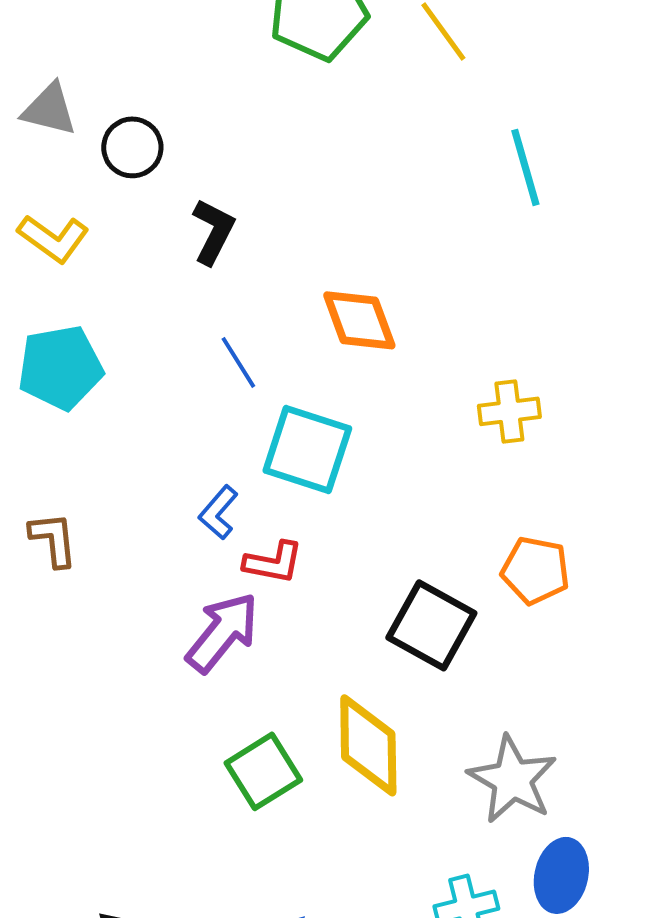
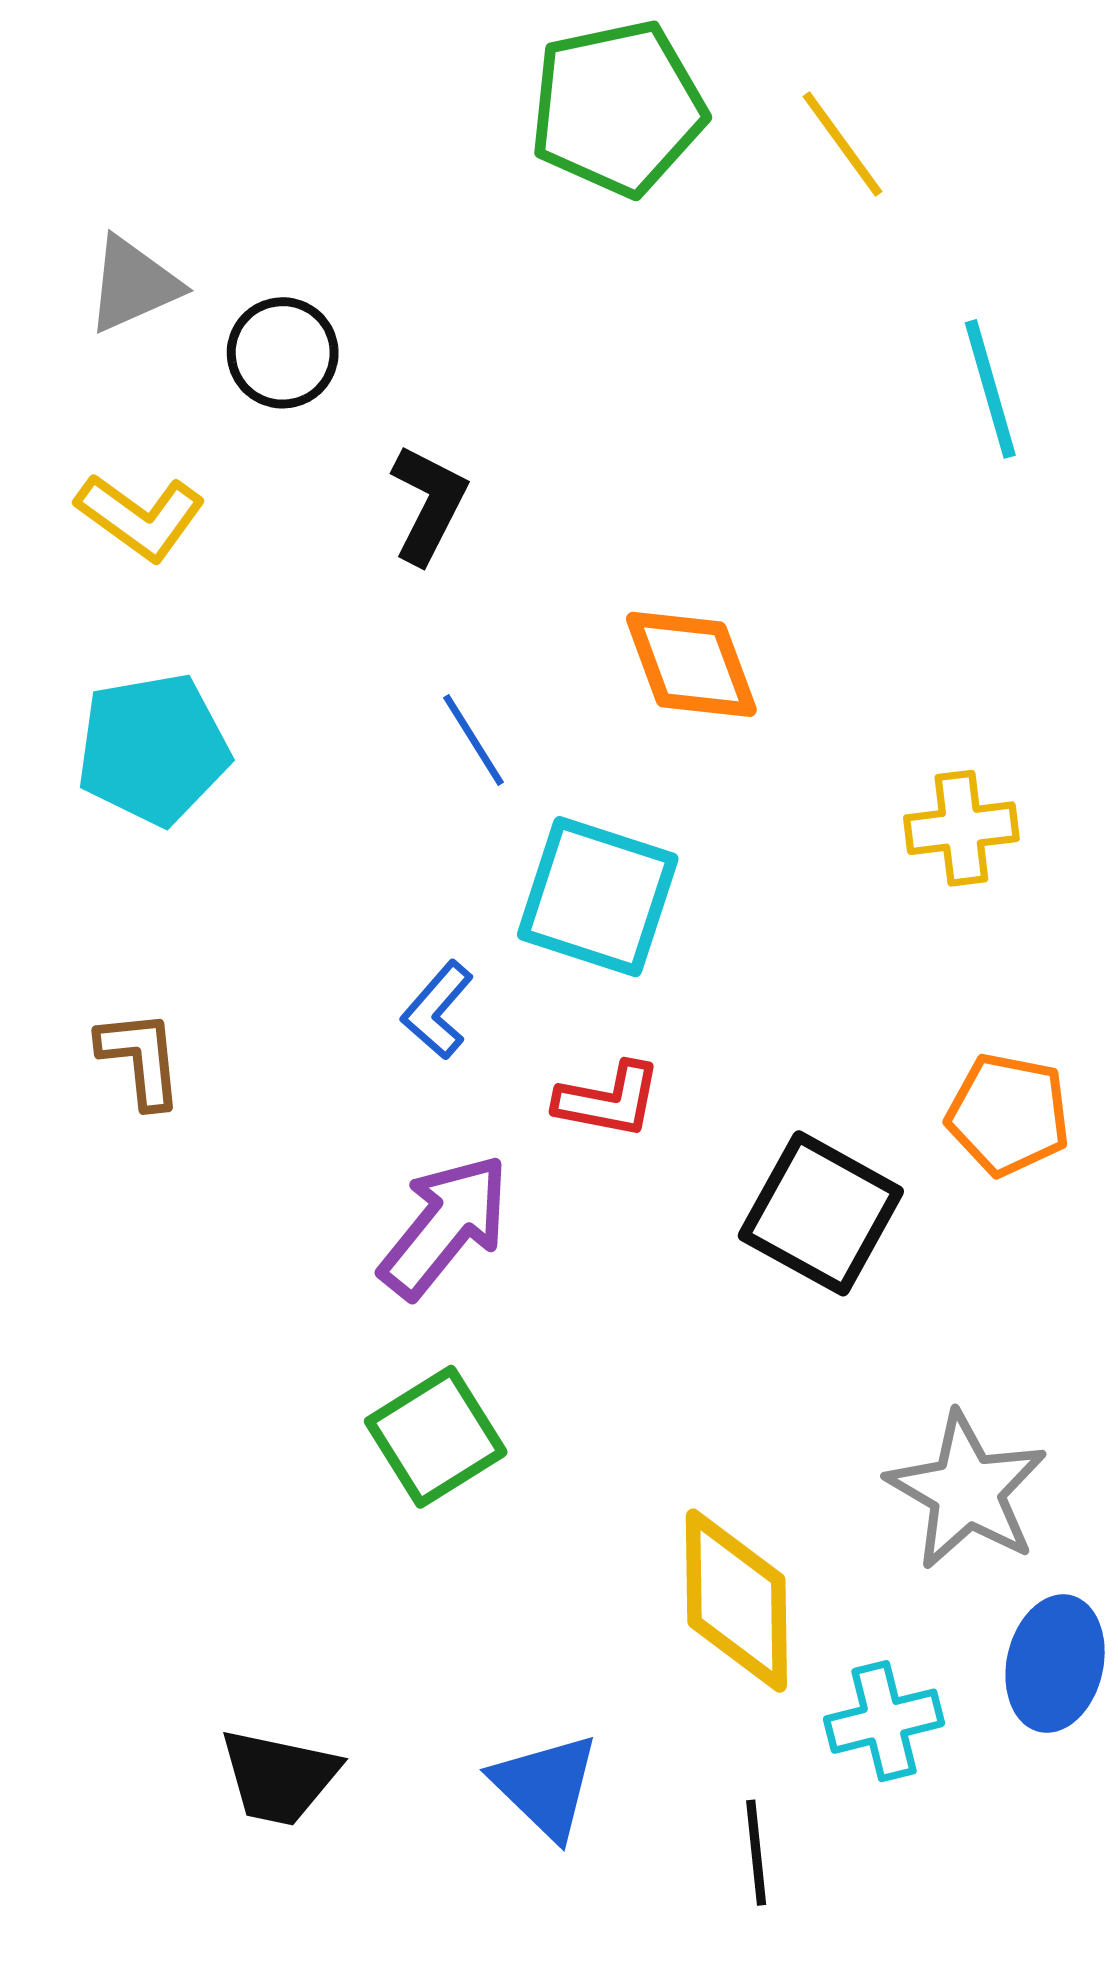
gray triangle: (49, 109) -> (133, 284), turned -38
red L-shape: (273, 562) -> (609, 1100), moved
yellow diamond: (368, 745) -> (736, 1601), moved
green square: (263, 771) -> (436, 1437), moved

